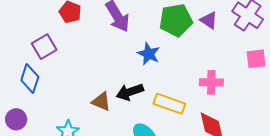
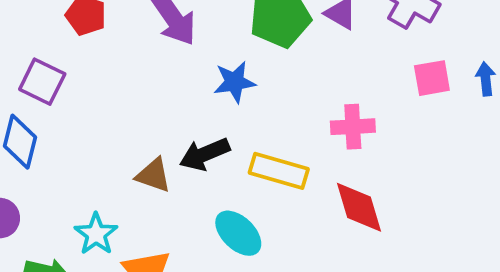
purple square: (44, 47) -> (42, 82), turned -30
blue star: (149, 54) -> (235, 82), turned -30

